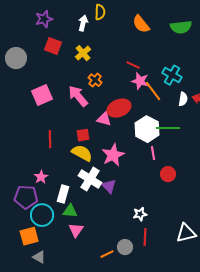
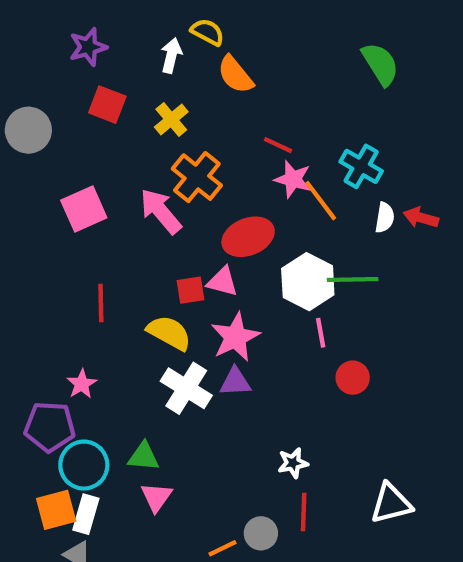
yellow semicircle: (100, 12) -> (208, 32), turned -63
orange semicircle: (141, 24) -> (235, 75), moved
green semicircle: (181, 27) -> (380, 64), turned -115
orange cross: (95, 80) -> (197, 177), size x1.6
pink triangle: (104, 119) -> (222, 282), moved
red square: (83, 135) -> (190, 290), moved
purple triangle: (109, 186) -> (235, 382), moved, turned -49
white rectangle: (63, 194) -> (86, 514), moved

